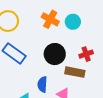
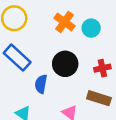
brown rectangle: (75, 72) -> (99, 98), moved
blue semicircle: (42, 84) -> (41, 84), moved

